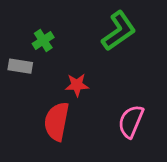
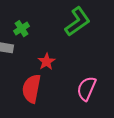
red star: (77, 85) -> (46, 62), turned -30

